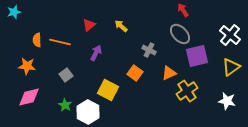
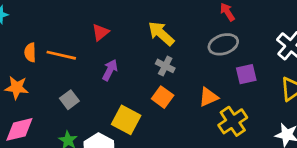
yellow arrow: (121, 26) -> (161, 34), moved, size x1.5
gray ellipse: (180, 34) -> (223, 44), turned -65
gray cross: (149, 50) -> (165, 66), moved
purple square: (197, 56) -> (246, 74), size x0.7

